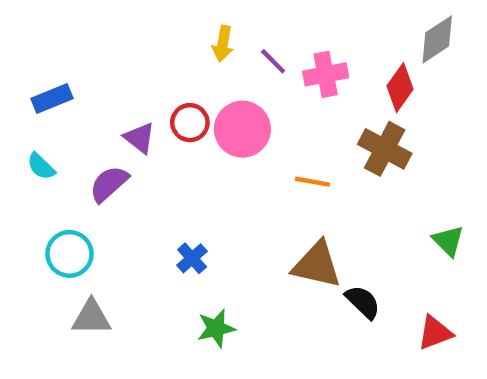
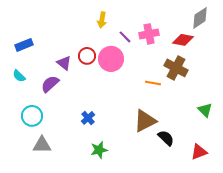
purple line: (273, 61) -> (125, 37), moved
red diamond: (400, 88) -> (183, 40), turned 65
orange line: (312, 182) -> (153, 83), moved
brown triangle: (317, 265) -> (145, 121), turned -40

